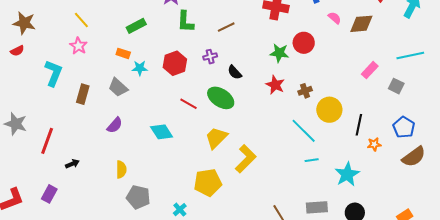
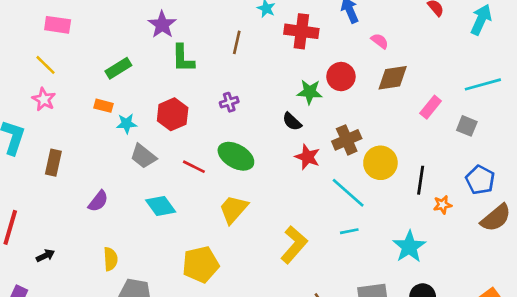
brown diamond: (361, 24) -> (393, 78), moved
brown line: (226, 27) -> (237, 42), moved, turned -48
purple cross: (210, 57) -> (229, 102), moved
black semicircle: (235, 72) -> (292, 122), moved
red star: (275, 85) -> (307, 157), moved
gray trapezoid: (118, 87) -> (143, 156), moved
brown cross: (305, 91) -> (347, 140), size x1.5
yellow L-shape: (246, 159) -> (294, 245), moved
cyan line: (312, 160) -> (349, 231), moved
yellow pentagon: (208, 183) -> (201, 264), moved

